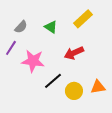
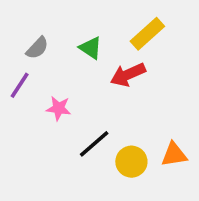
red arrow: (74, 53) -> (128, 75), moved
pink star: (33, 61) -> (59, 108), size x0.6

